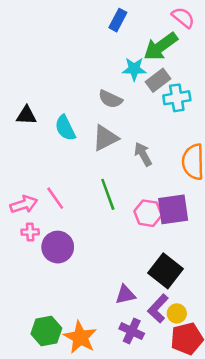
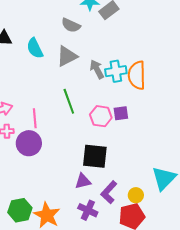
cyan cross: (177, 98) -> (116, 71), moved
pink line: (55, 198) -> (35, 118), moved, turned 30
purple square: (173, 209) -> (121, 113), size x0.6
black square: (166, 271) -> (95, 156), moved, turned -32
yellow circle: (177, 313) -> (136, 195), moved

